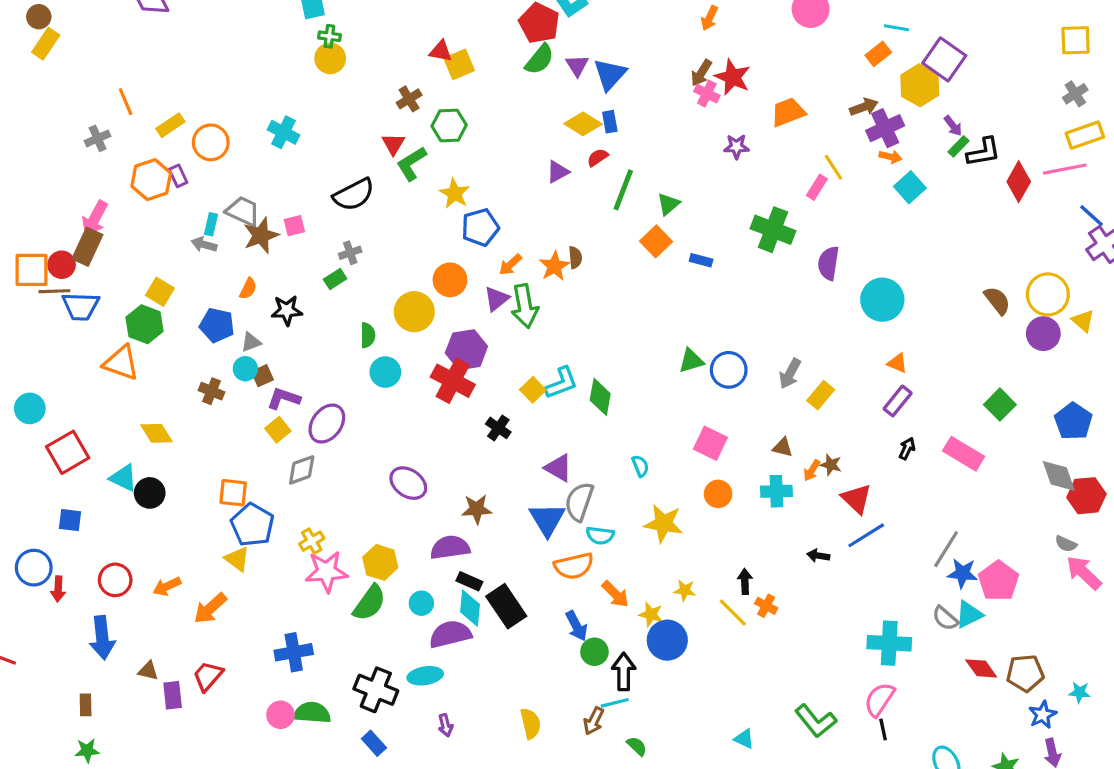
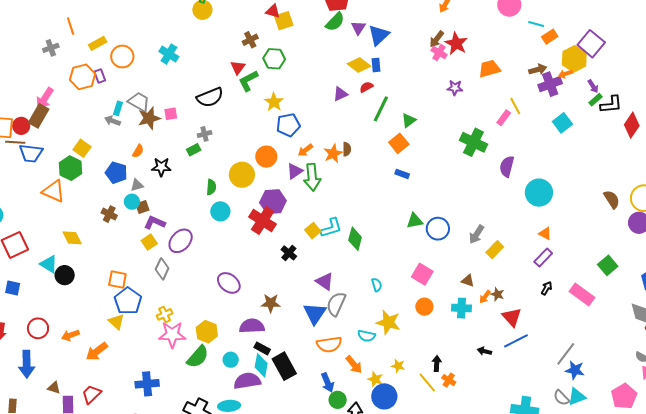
cyan line: (897, 28) -> (536, 24), moved
orange arrow: (890, 157) -> (565, 74), moved, turned 144
blue rectangle: (701, 260) -> (402, 174), moved
gray diamond: (302, 470) -> (162, 269), turned -50
cyan semicircle: (600, 535) -> (366, 336), moved
pink pentagon: (998, 581) -> (624, 396), moved

